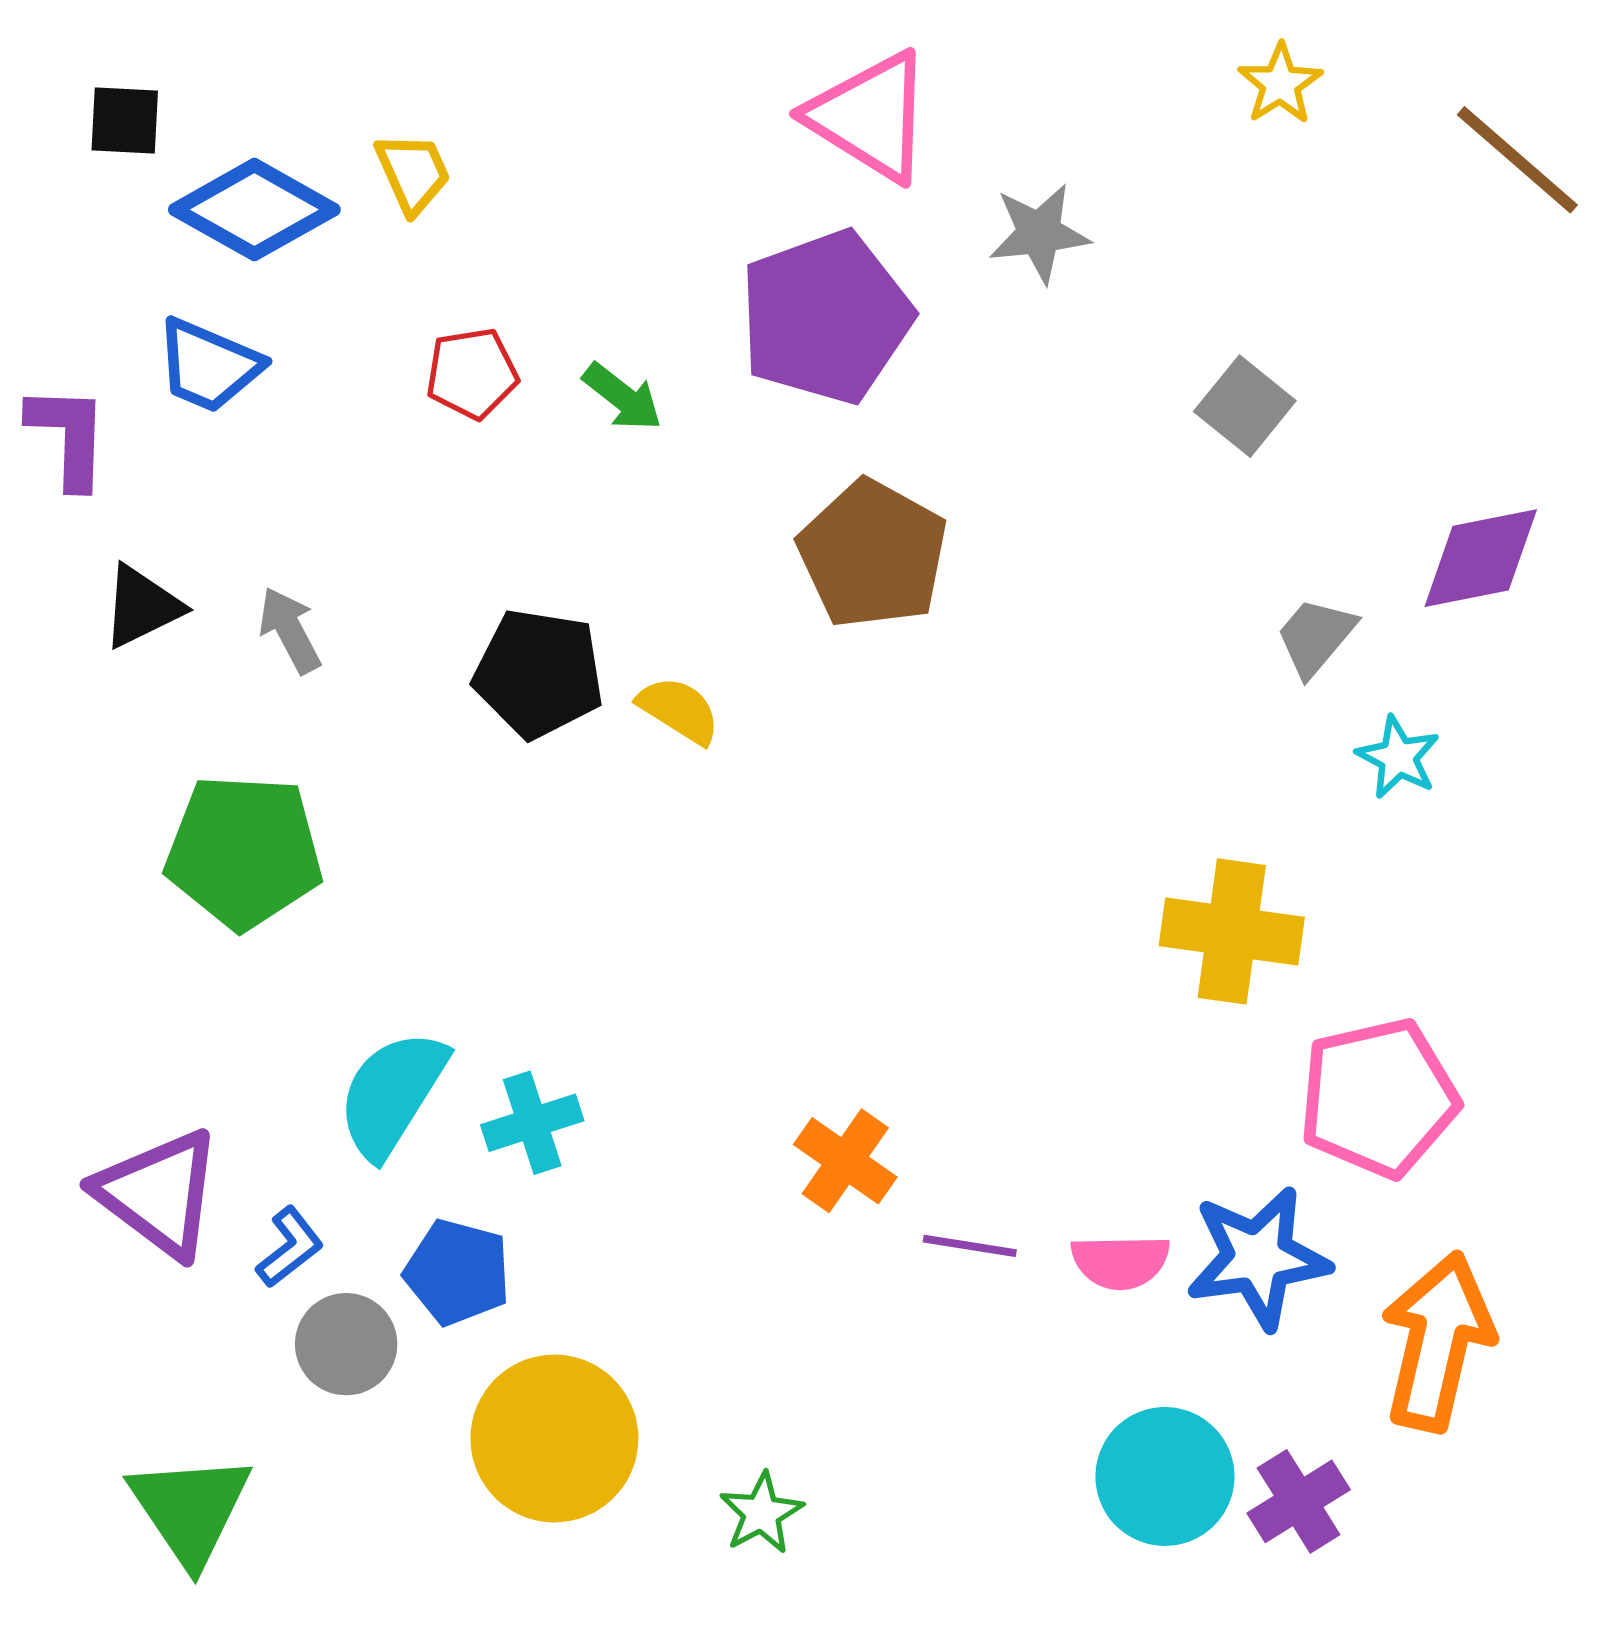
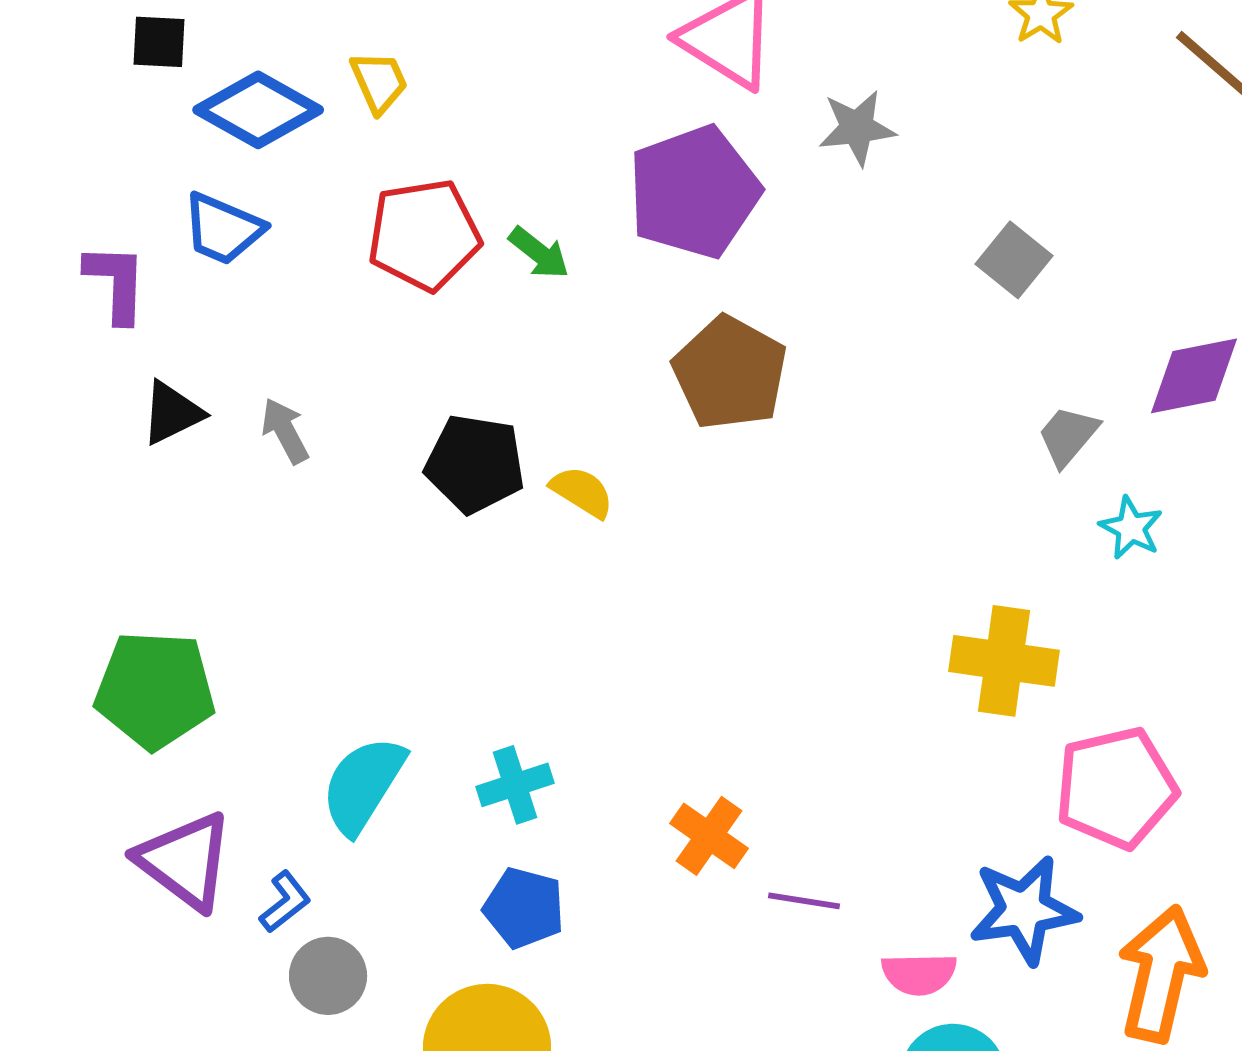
red pentagon: (472, 373) -> (424, 235), size x1.6
green pentagon: (244, 852) -> (155, 690), moved
cyan cross: (532, 1123) -> (515, 785), moved
pink semicircle: (1120, 1262) -> (919, 974), moved
blue pentagon: (457, 1272) -> (524, 908), moved

